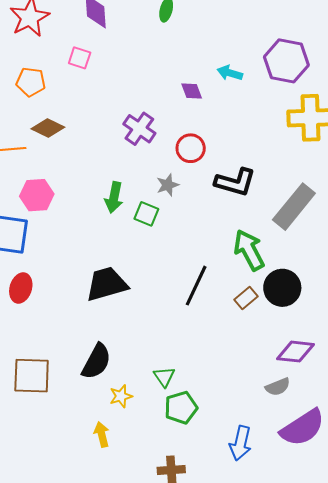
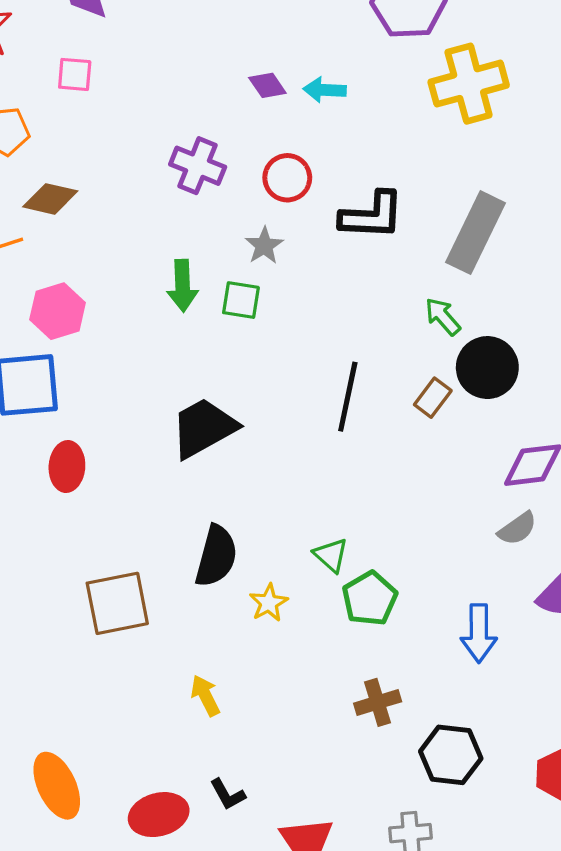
cyan arrow: (230, 73) -> (325, 90), moved
green arrow: (249, 250) -> (443, 317), moved, size x0.6
yellow arrow: (102, 434) -> (205, 696), moved

